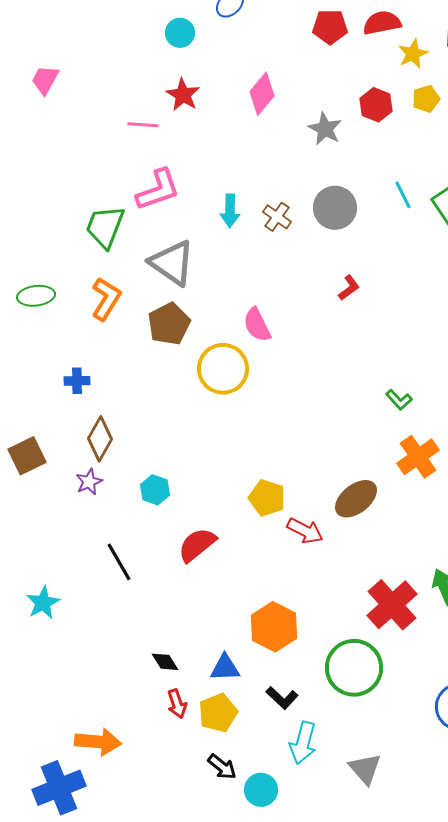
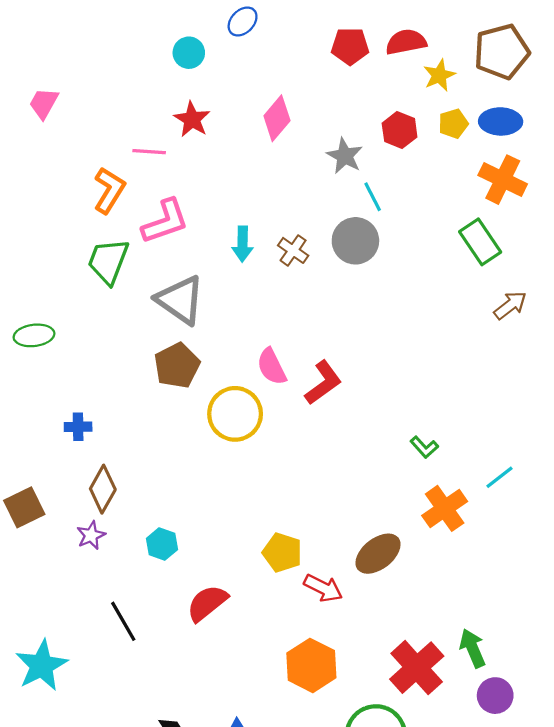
cyan line: (403, 195) -> (373, 197), moved
red L-shape: (349, 288) -> (323, 383), moved, size x1.6
orange L-shape: (106, 299) -> (109, 190), moved
cyan star: (43, 603) -> (42, 665), size x1.4
orange hexagon: (274, 627) -> (311, 665), moved

